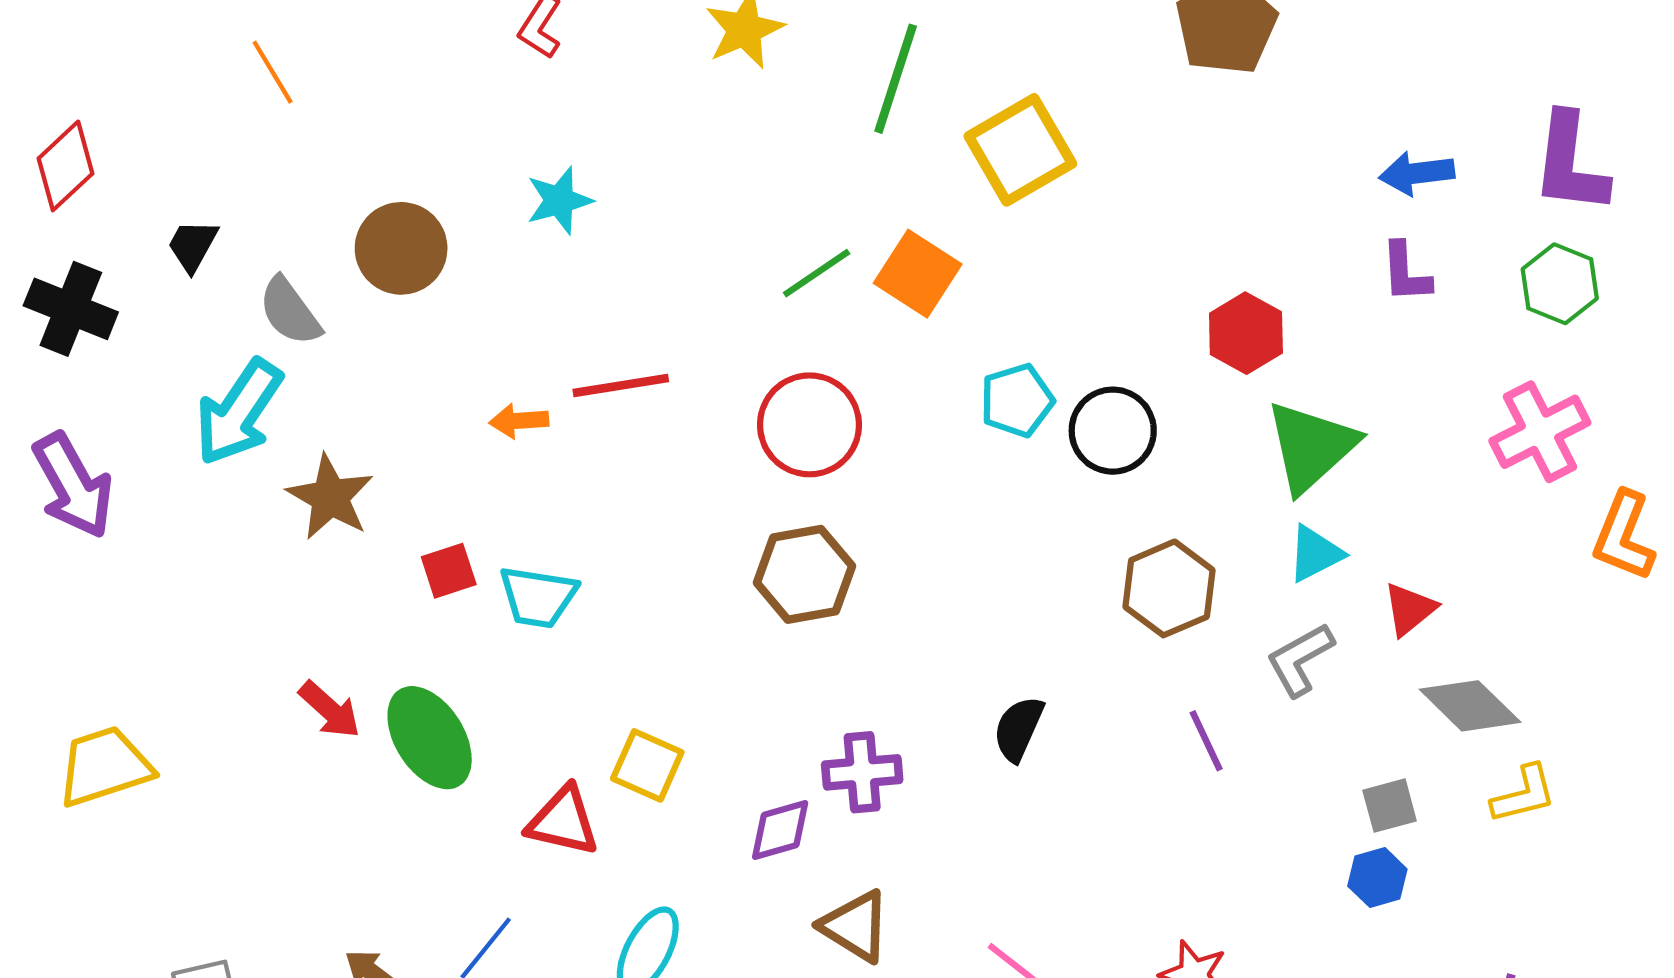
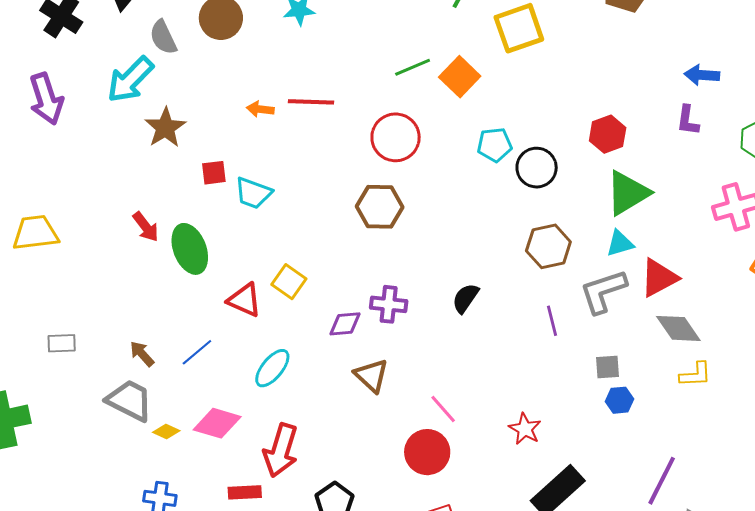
red triangle: (1410, 609) -> (659, 278), size x1.5
gray L-shape: (1300, 659) -> (603, 291), size x1.4
gray square: (1390, 806) -> (608, 367), moved

